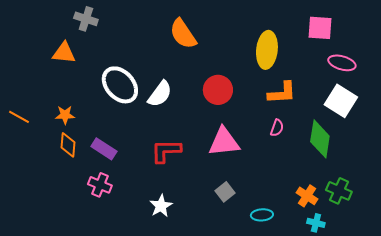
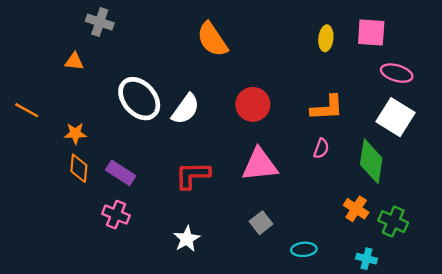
yellow ellipse: (267, 50) -> (326, 38), moved, size x0.6
orange triangle: (64, 53) -> (74, 61), size x0.7
orange line: (19, 117) -> (27, 110), moved
orange cross: (307, 196) -> (356, 209), moved

